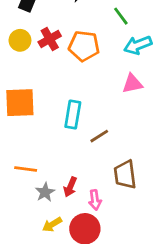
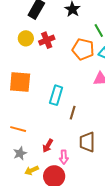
orange pentagon: (84, 46) -> (83, 49), moved
brown line: (99, 136) -> (73, 113), turned -48
gray star: (45, 192) -> (20, 153), moved

